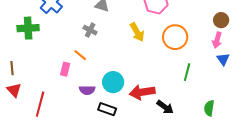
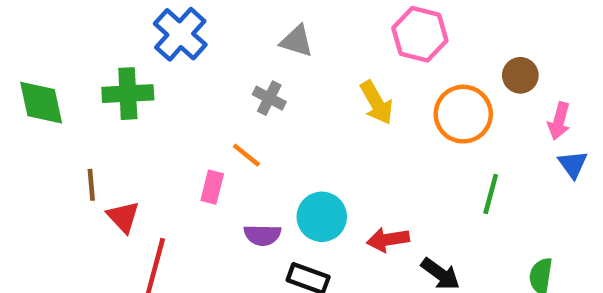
brown circle: (221, 20) -> (520, 75), moved
red triangle: (14, 90) -> (123, 217), moved
red arrow: (142, 92) -> (388, 240), size x0.7

